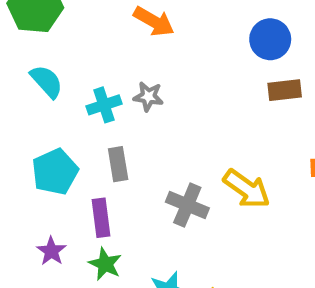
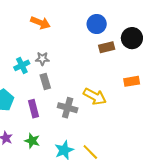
gray rectangle: (118, 164) -> (45, 81), moved
purple rectangle: (101, 218) -> (33, 109), moved

